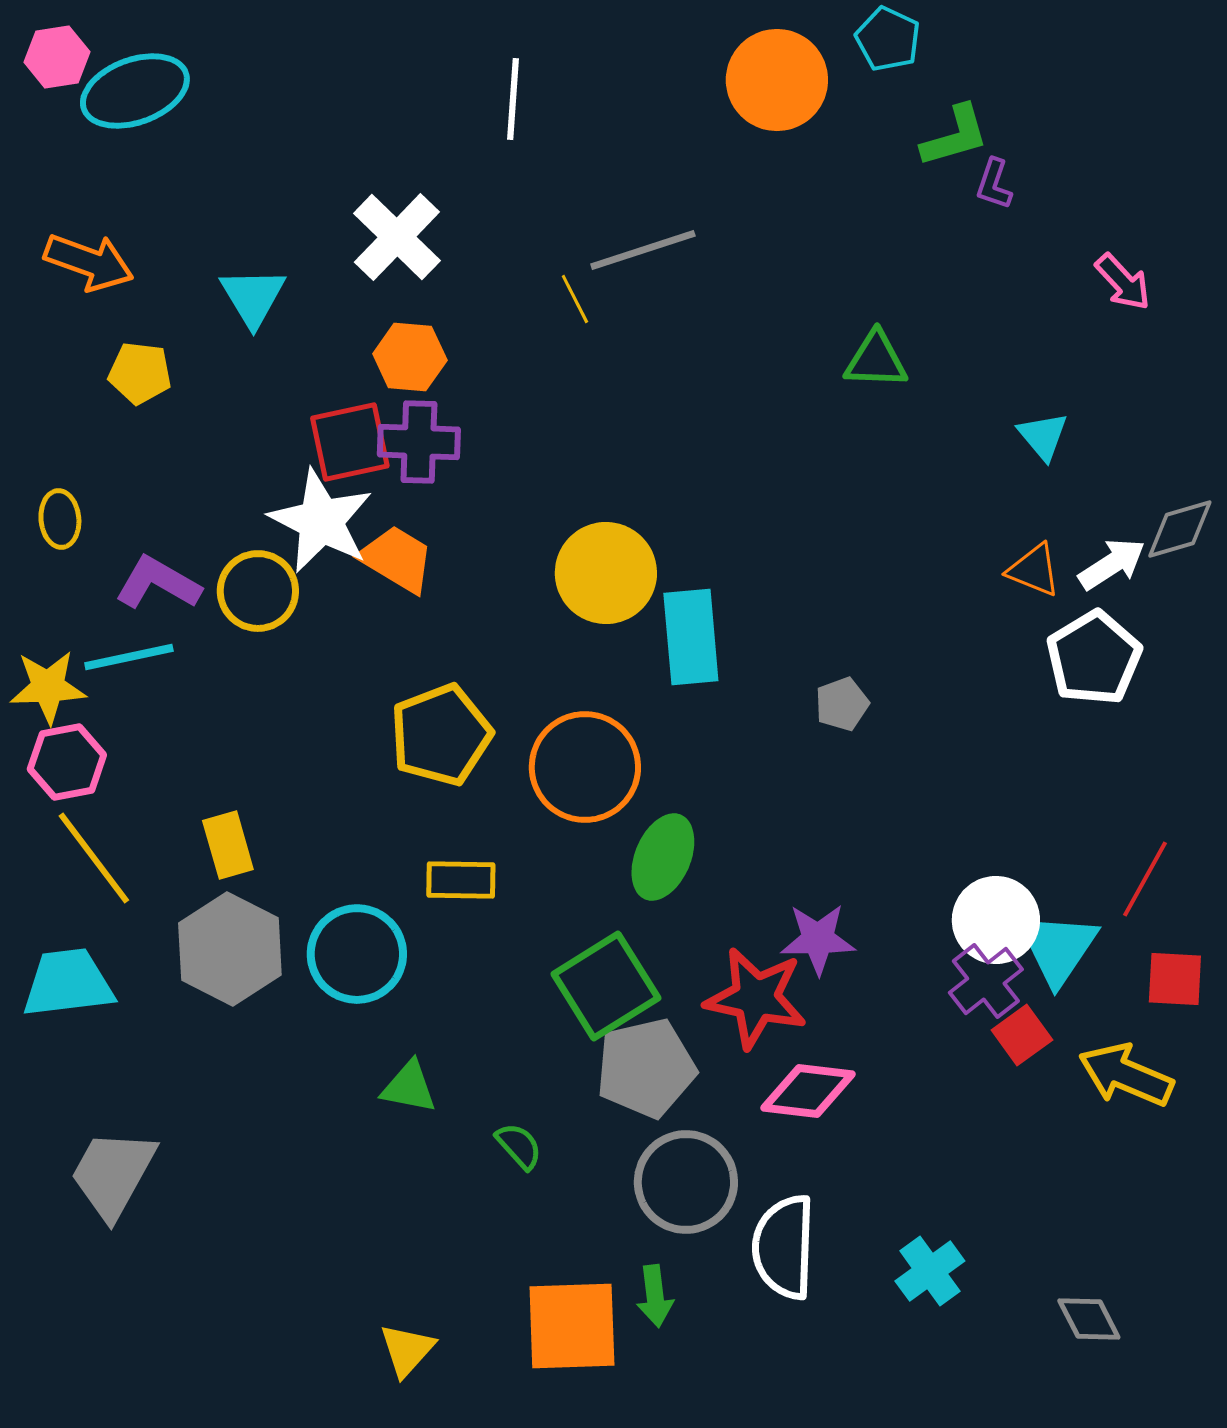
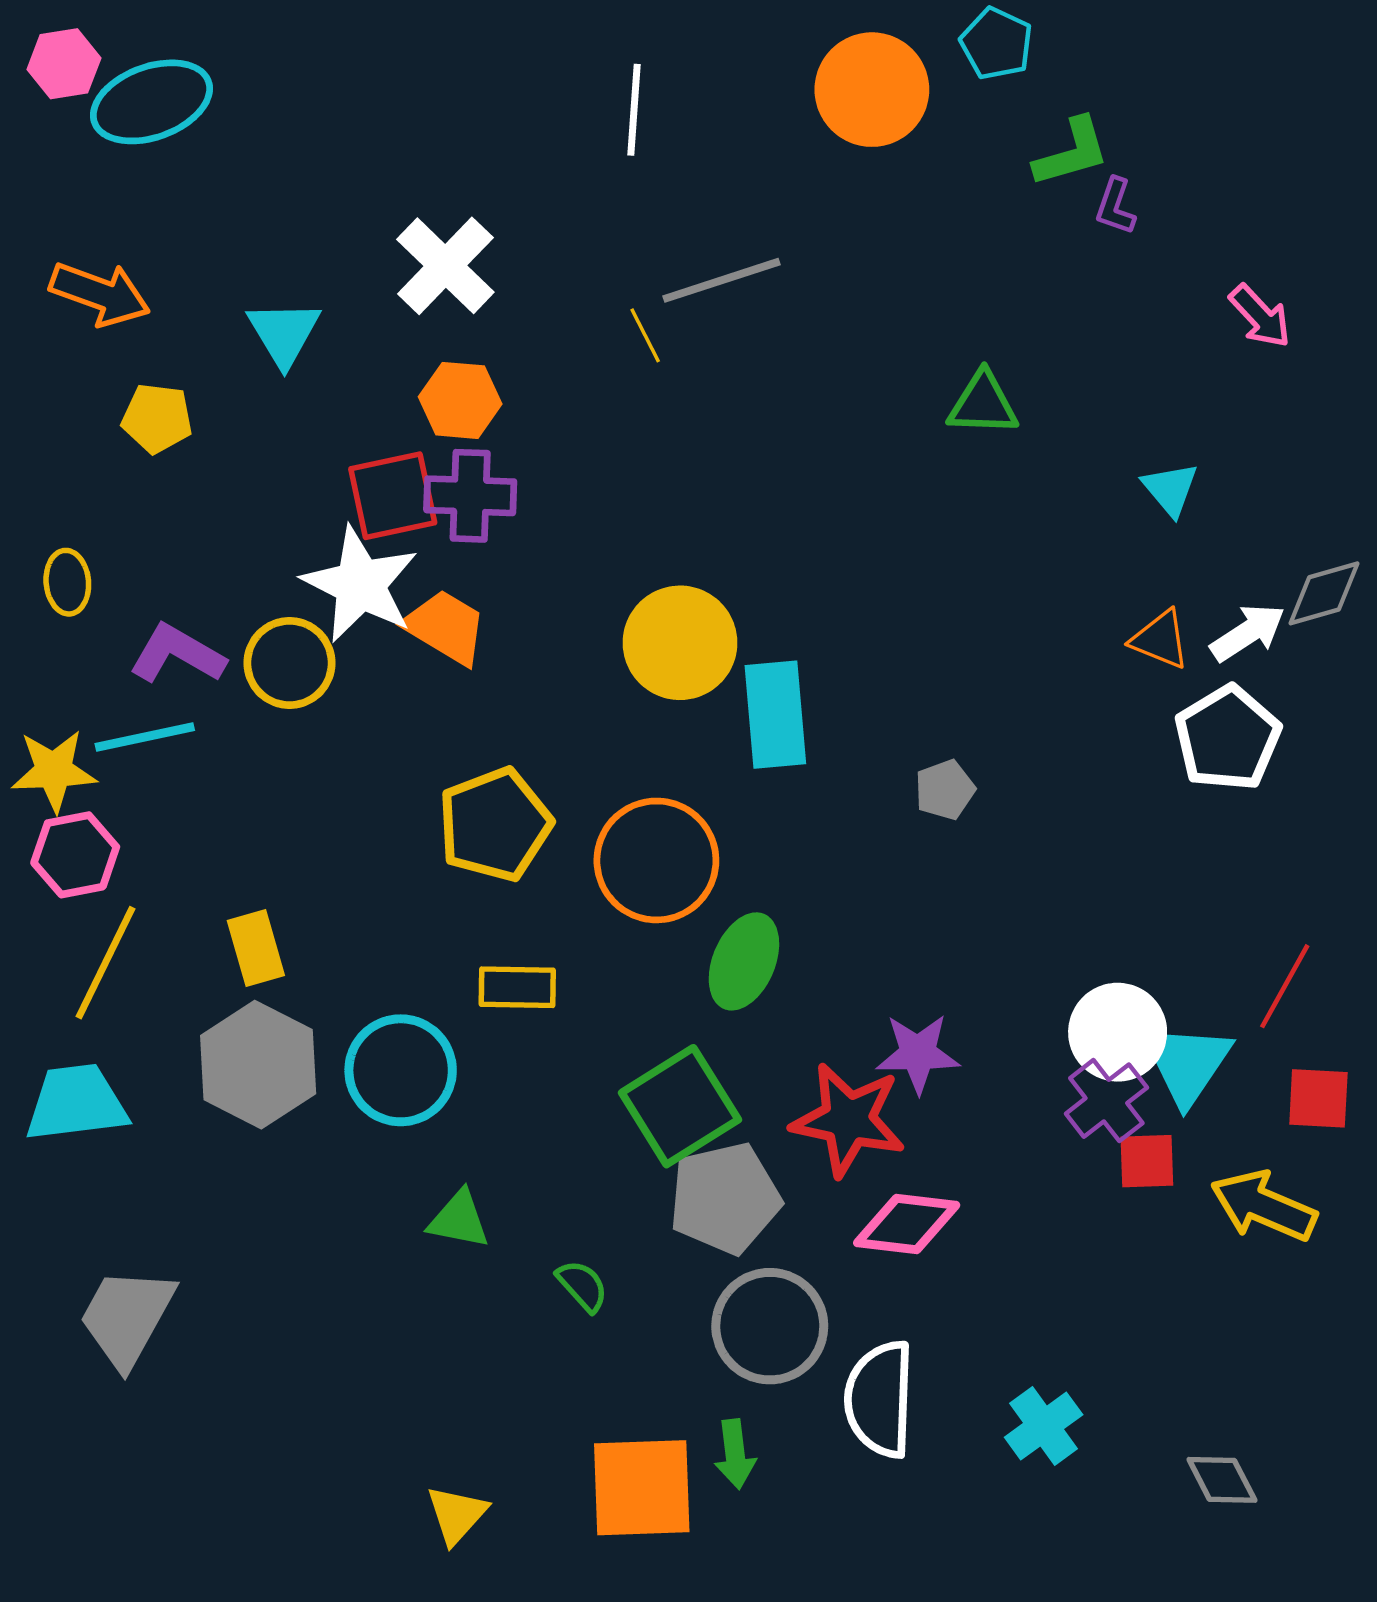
white line: (513, 99) -> (634, 110), moved
yellow line: (94, 858) -> (105, 963), turned 63
red square: (1022, 1035) -> (1147, 1161), turned 34

